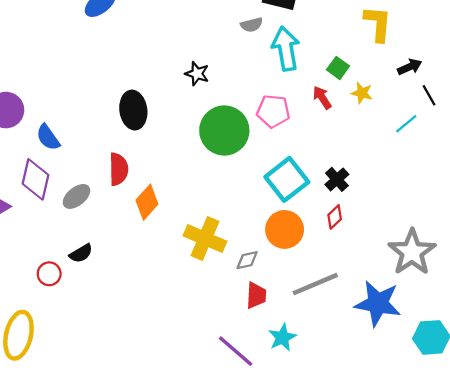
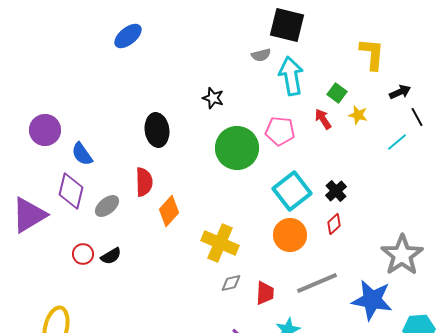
gray diamond: (247, 260) -> (231, 283), moved
red circle: (49, 274) -> (83, 254), moved

